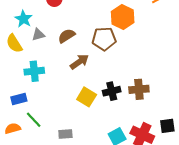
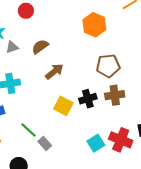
brown pentagon: (104, 39) -> (108, 66), moved
green line: (34, 120) -> (28, 130), moved
gray rectangle: (65, 134) -> (45, 144), turned 56

